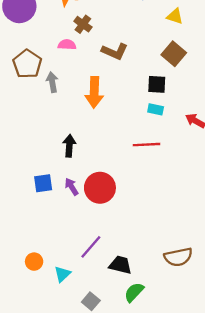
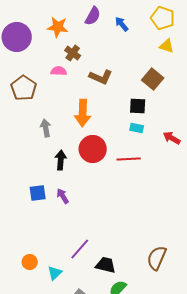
yellow triangle: (175, 16) -> (167, 46), moved
gray arrow: (52, 82) -> (46, 128), moved
red circle: (100, 188) -> (93, 149), moved
brown semicircle: (178, 257) -> (157, 258), turned 125

